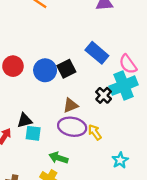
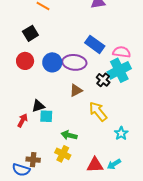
pink semicircle: (128, 64) -> (122, 52), turned 138
black square: (66, 69) -> (30, 33), moved
purple ellipse: (72, 127) -> (74, 62), moved
yellow arrow: (95, 132) -> (98, 111), size x1.5

